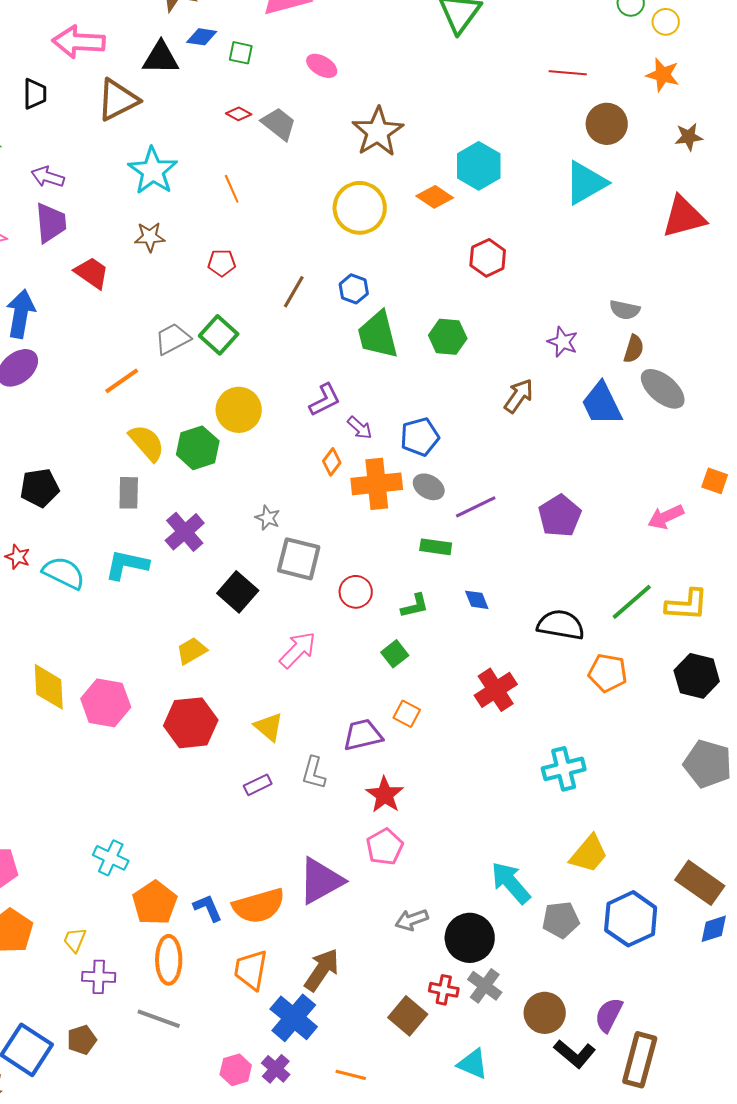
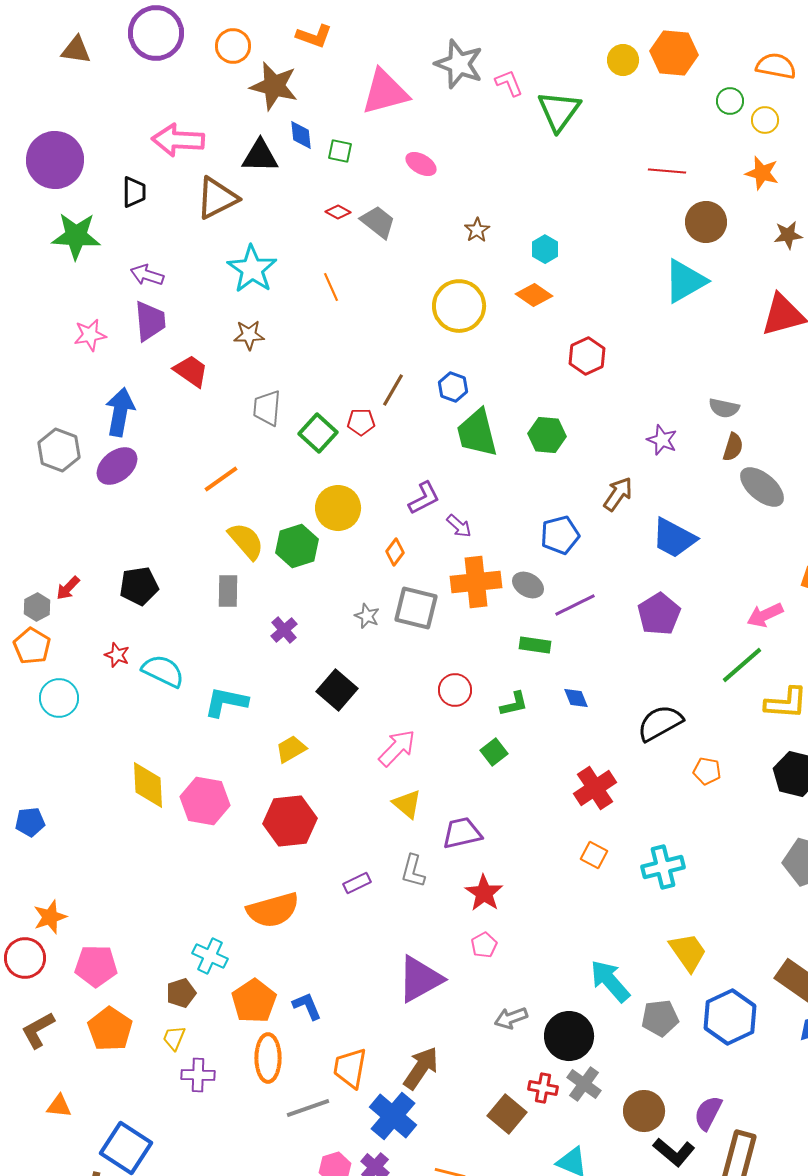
blue diamond: (202, 37) -> (301, 135), turned 76
brown star: (378, 132) -> (477, 230), size x0.5
cyan hexagon: (479, 166) -> (545, 249), moved, size x0.6
red pentagon: (222, 263) -> (361, 422), moved
gray trapezoid: (173, 339) -> (267, 408), moved, turned -57
blue trapezoid: (602, 404) -> (674, 538), moved, turned -36
blue pentagon: (420, 437) -> (560, 535), moved
orange diamond: (332, 462) -> (395, 552), moved
purple cross: (185, 532) -> (284, 630), size x0.7
gray square: (299, 559) -> (416, 608), moved
cyan L-shape: (127, 565) -> (226, 702), moved
green line: (632, 602) -> (742, 665), moved
black semicircle: (561, 625) -> (660, 723), turned -39
orange pentagon: (608, 673) -> (707, 771), size x0.7
orange square: (407, 714) -> (594, 855), moved
yellow triangle: (269, 727) -> (407, 804), moved
pink pentagon: (385, 847) -> (484, 945), size x0.7
yellow trapezoid: (589, 854) -> (688, 952), turned -75
orange semicircle: (259, 906) -> (273, 910), moved
gray line: (159, 1019) -> (308, 1108), moved, turned -39
brown pentagon: (82, 1040) -> (181, 993), moved

